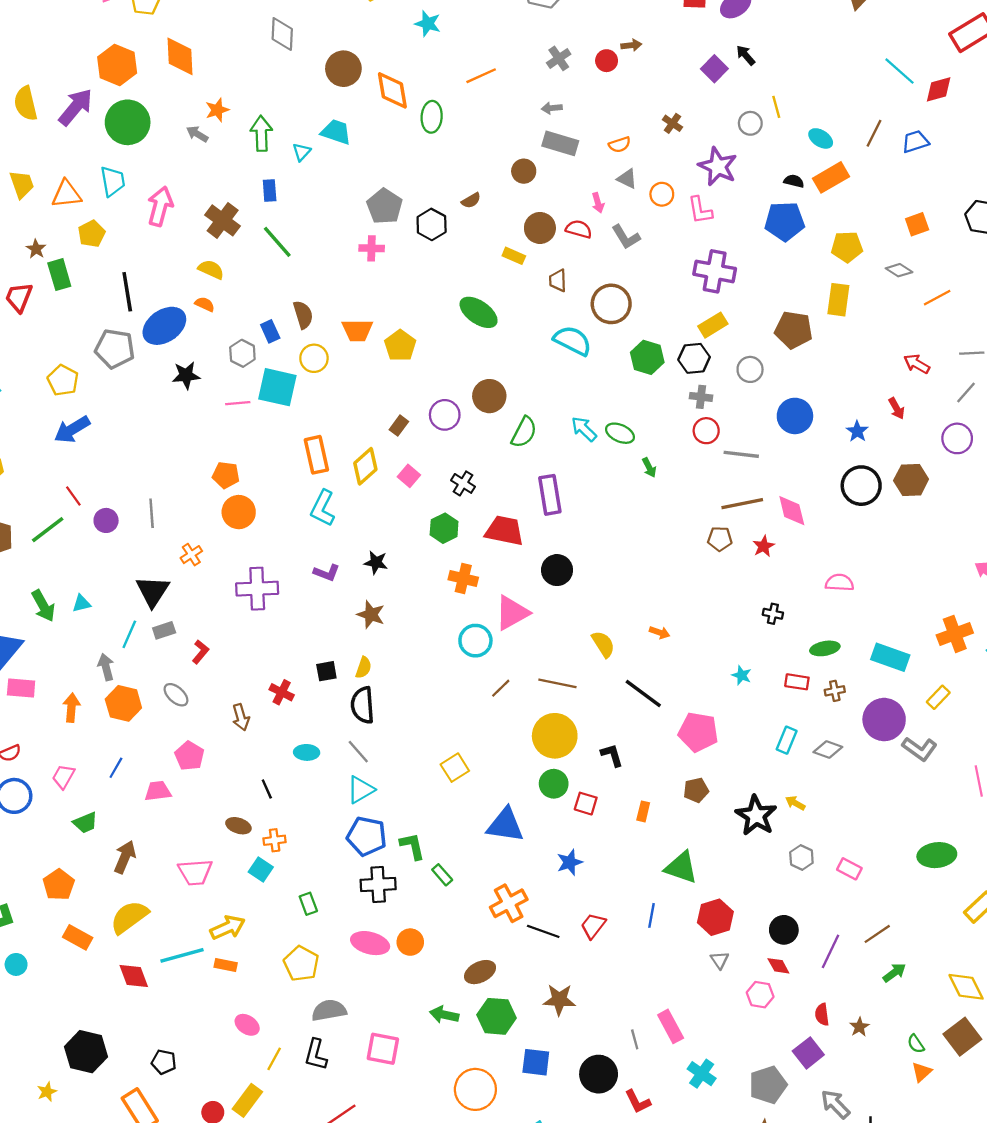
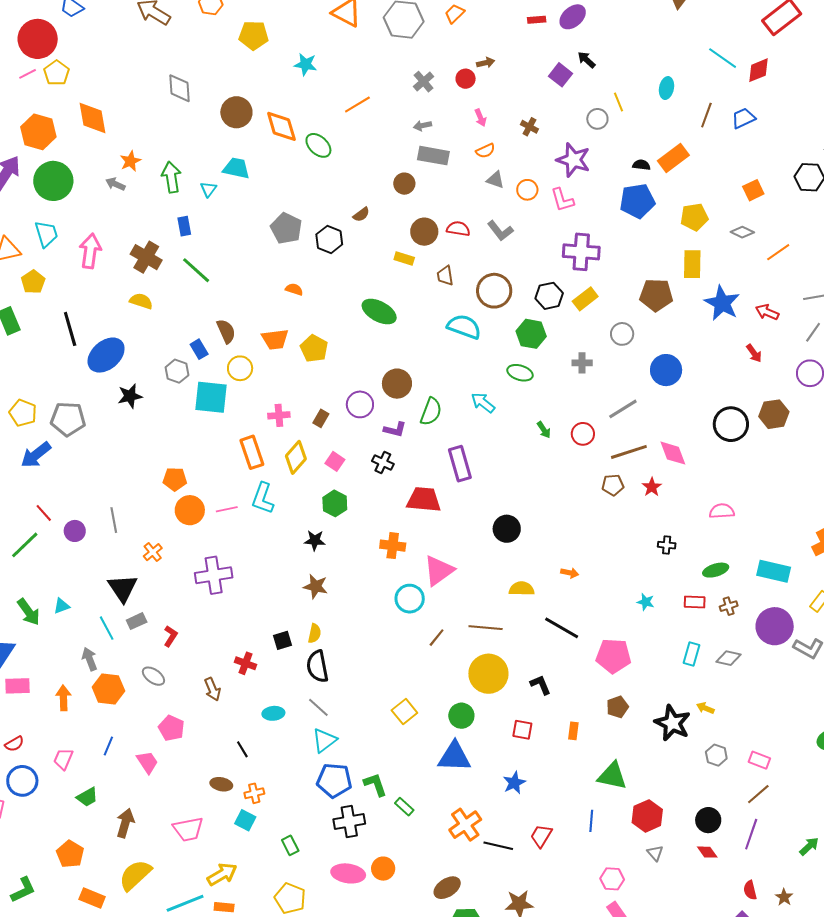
green ellipse: (432, 117) -> (318, 145), turned -44
cyan ellipse: (821, 138) -> (667, 88), moved, turned 75
pink arrow: (598, 203) -> (480, 118), moved
pink cross: (372, 248) -> (279, 415), moved
orange semicircle: (205, 304) -> (294, 289), moved
gray pentagon: (115, 349) -> (68, 419), moved
black hexagon: (694, 358) -> (549, 296), moved
pink line: (238, 403) -> (227, 509), moved
red circle: (706, 431) -> (583, 434), moved
blue star: (857, 431) -> (722, 303), moved, size x1.8
green ellipse: (620, 433) -> (520, 373), moved
gray line: (741, 454) -> (623, 409), turned -32
green hexagon: (444, 528) -> (335, 503), moved
black circle: (557, 570) -> (507, 529), moved
purple L-shape: (327, 573) -> (395, 430), moved
cyan line: (129, 634) -> (107, 628), turned -45
yellow semicircle: (603, 644) -> (522, 589), turned -50
green circle: (554, 784) -> (461, 716), moved
pink trapezoid: (158, 791) -> (147, 762), turned 70
brown line: (877, 934) -> (758, 794), moved
pink hexagon: (760, 995) -> (612, 879), moved

